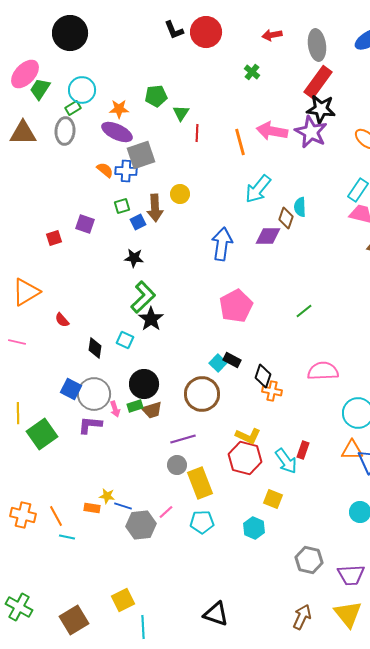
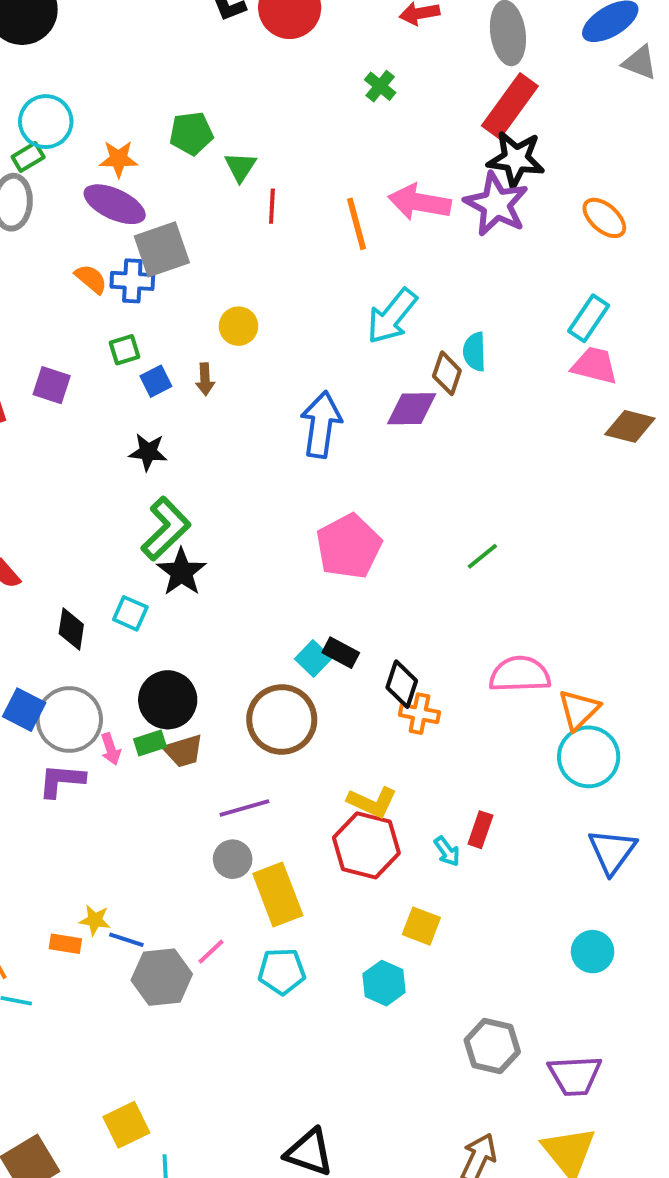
brown arrow: (155, 208) -> (205, 379), moved, size x0.6
orange triangle: (352, 450) -> (579, 710), moved, turned -45
cyan arrow: (286, 461) -> (447, 851), size x0.6

